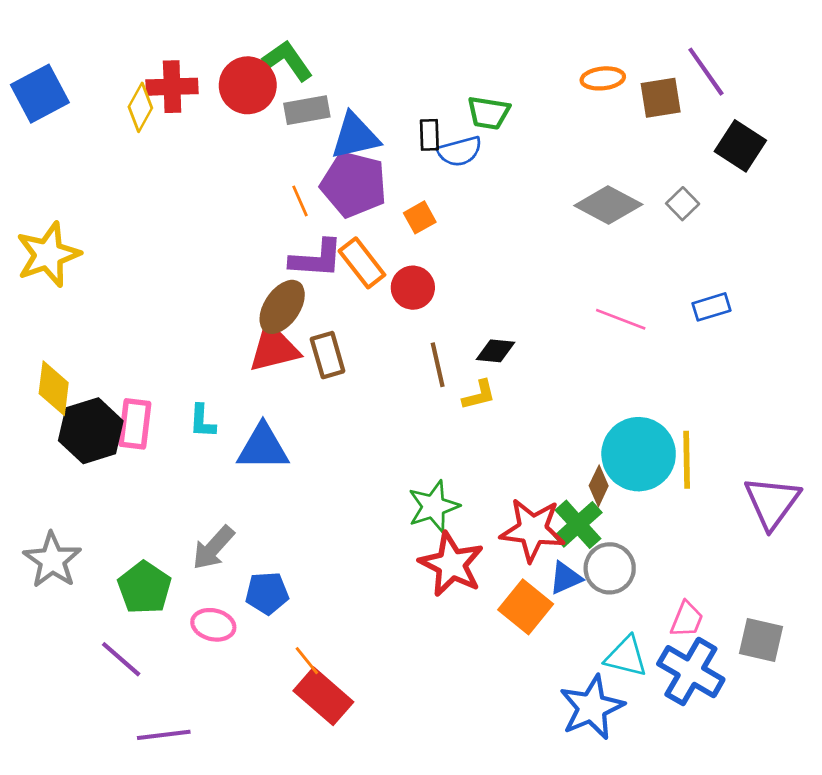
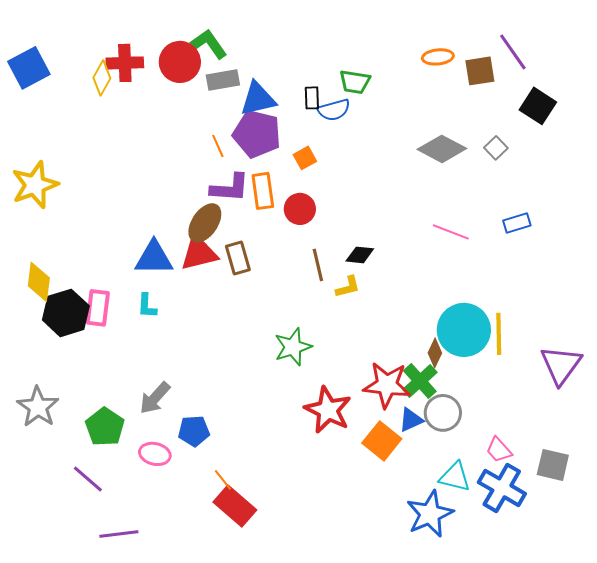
orange rectangle: (362, 263) -> (263, 191), turned 30
blue triangle: (263, 447) -> (154, 258), moved
green star: (434, 506) -> (293, 347), moved
pink trapezoid: (687, 619) -> (499, 450), turned 116

